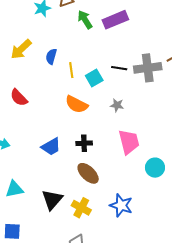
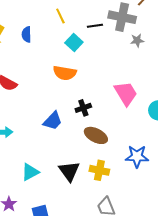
gray cross: (148, 68) -> (122, 17), turned 36
yellow line: (71, 70) -> (60, 16), moved
gray star: (117, 105) -> (137, 40), moved

